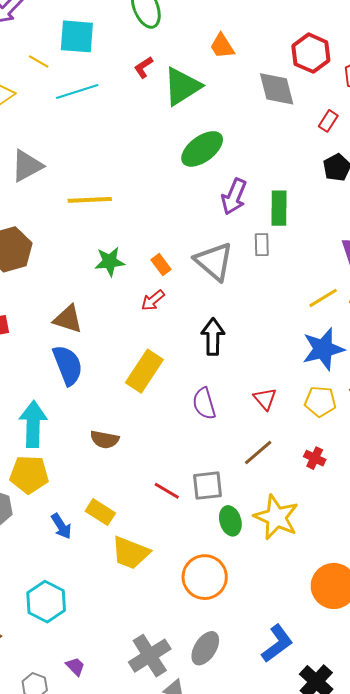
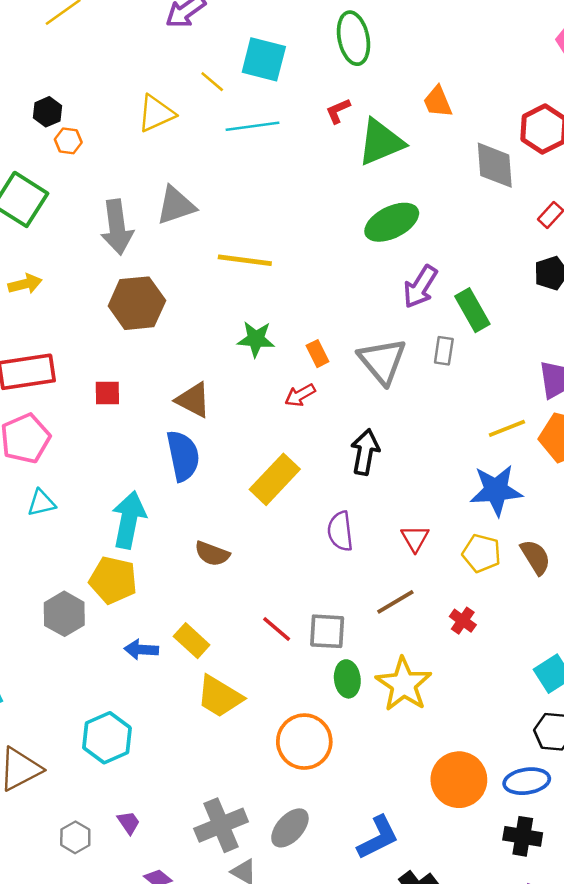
green rectangle: (279, 208) -> (472, 310), turned -40
blue arrow: (61, 526) -> (141, 650), turned 116

